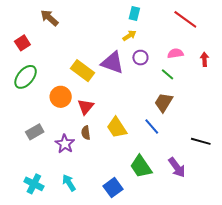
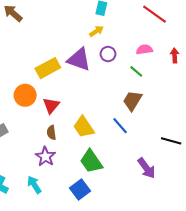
yellow rectangle: (83, 71) -> (48, 68), turned -65
purple star: (65, 144) -> (45, 157), moved
green trapezoid: (141, 167) -> (91, 161), moved

